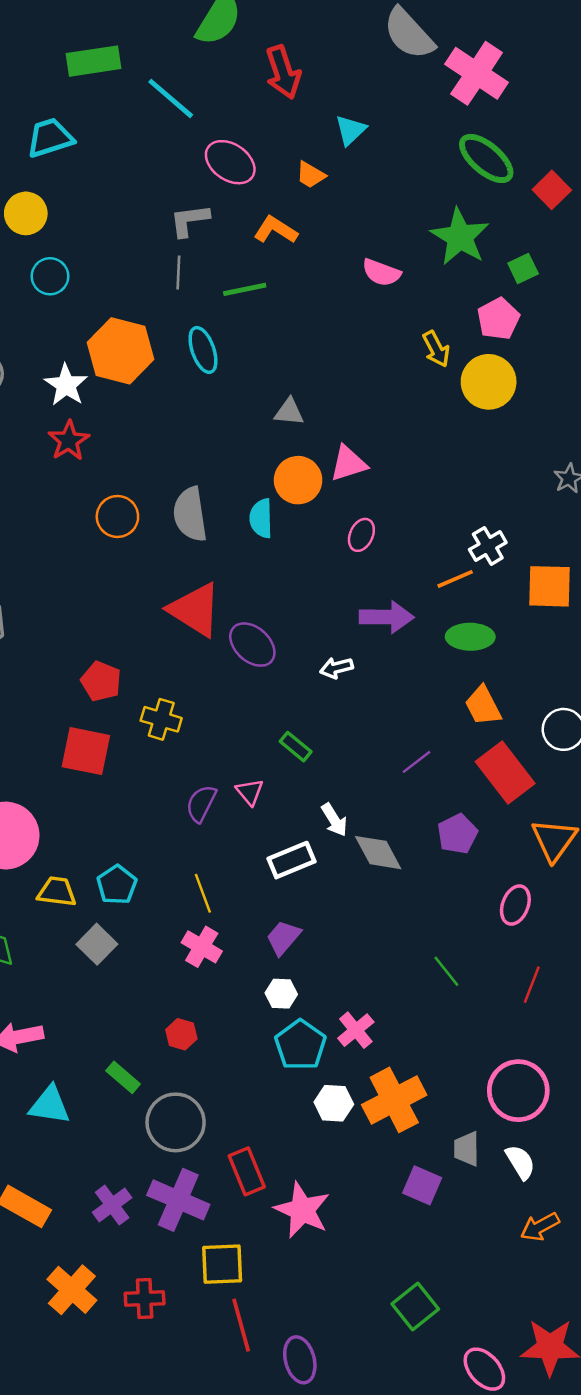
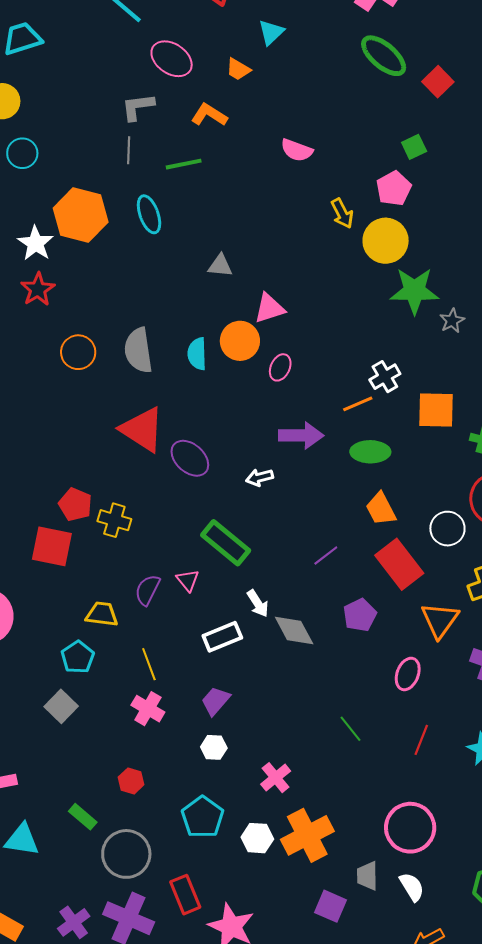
green star: (460, 237) -> (414, 291), moved, turned -30
orange circle: (298, 480) -> (240, 341), moved
red pentagon: (101, 681) -> (75, 504), moved
green rectangle: (296, 747) -> (226, 543), size x1.8
yellow trapezoid: (57, 892) -> (102, 614), moved
cyan pentagon: (300, 1045) -> (203, 817), moved

